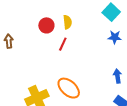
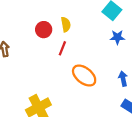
orange ellipse: (69, 88) -> (84, 76), moved

